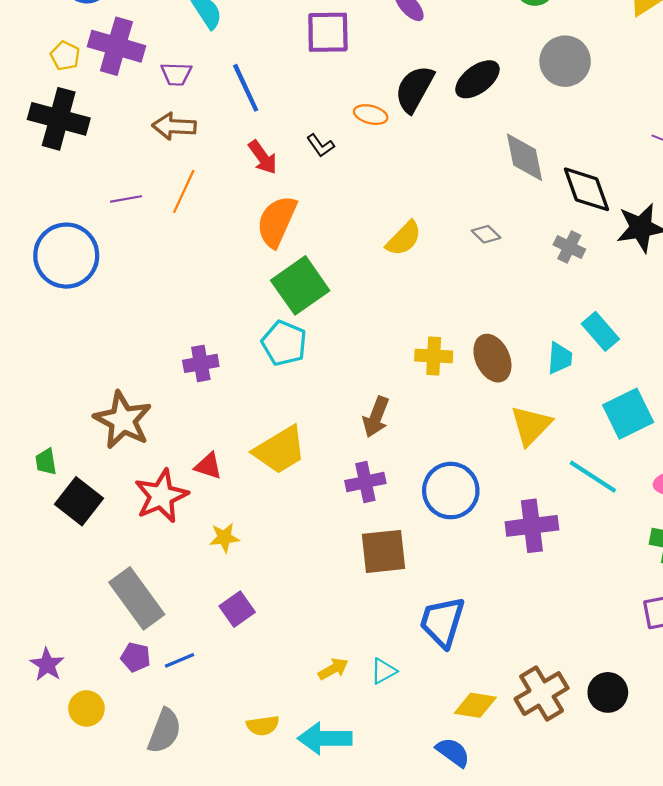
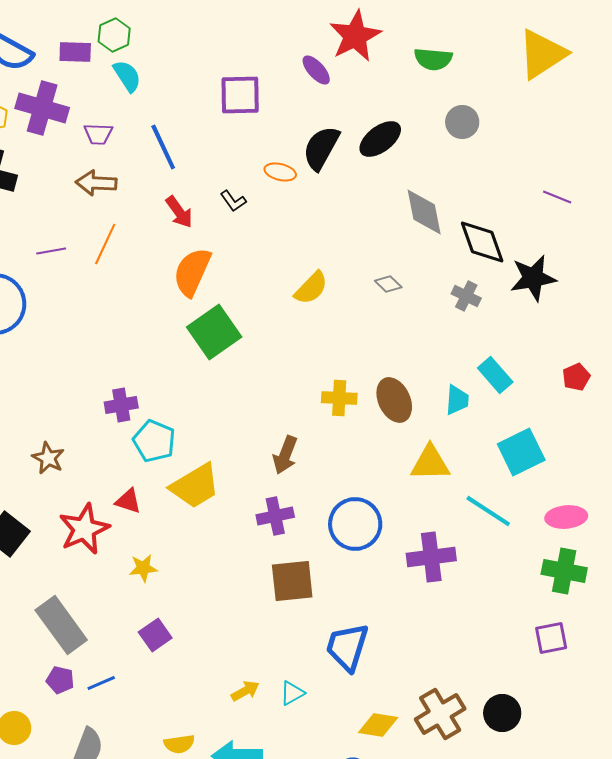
gray circle: (565, 61) -> (462, 122), size x0.7
cyan pentagon: (284, 343) -> (154, 441), moved
brown star: (123, 420) -> (48, 458), size x0.6
yellow triangle: (531, 425) -> (430, 463), turned 45

